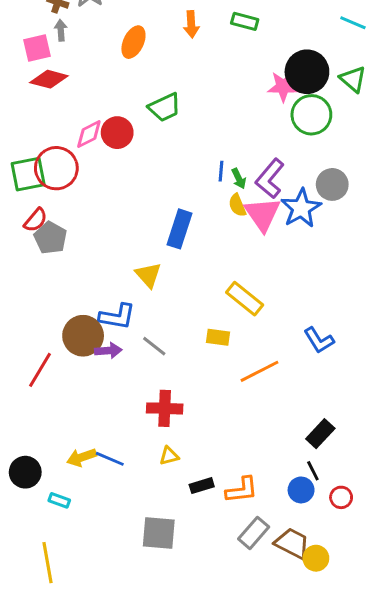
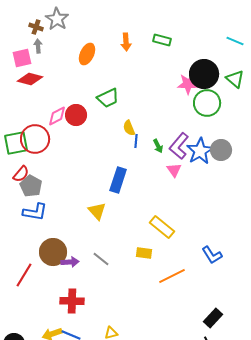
blue line: (221, 171) -> (136, 141), moved
yellow semicircle: (237, 205) -> (129, 128), moved
blue star: (301, 208) -> (200, 151), moved
pink triangle: (262, 214) -> (174, 170), size x0.6
blue L-shape: (117, 316) -> (35, 212), moved
red cross: (165, 408) -> (72, 301), moved

